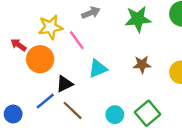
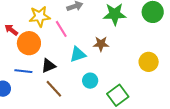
brown star: (142, 64) -> (101, 44), moved
blue line: (45, 101) -> (23, 71), moved, turned 42
cyan circle: (115, 115) -> (90, 81), moved

